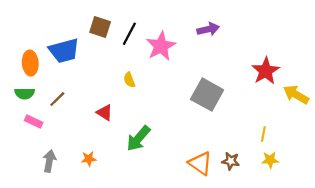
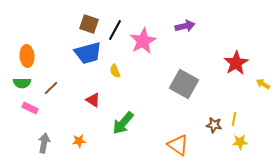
blue trapezoid: (64, 51) -> (88, 53), moved
yellow arrow: (296, 95) -> (263, 84), size x0.6
brown star: (231, 161) -> (214, 125), moved

